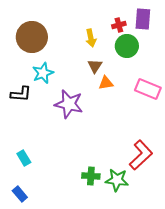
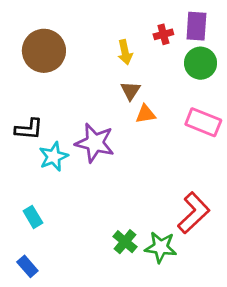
green circle: (127, 46) -> (201, 63), moved
cyan star: (43, 73) -> (54, 157), moved
green cross: (91, 176) -> (125, 242), turned 36

